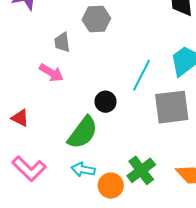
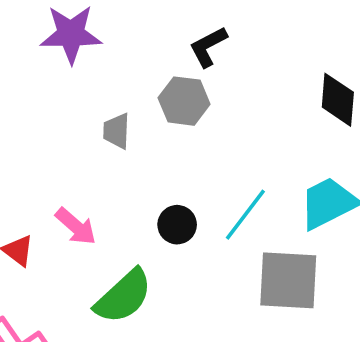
pink arrow: (51, 73) -> (76, 226), moved
black circle: (106, 102) -> (177, 225), moved

